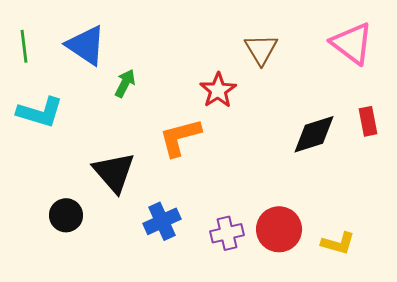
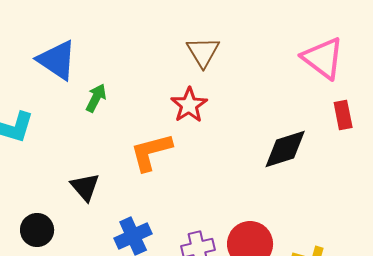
brown triangle: (261, 49) -> (203, 52), moved
red rectangle: (368, 121) -> (343, 115), moved
black triangle: (114, 172) -> (85, 187), size x0.7

